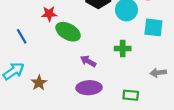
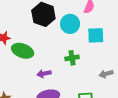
purple arrow: (88, 61) -> (44, 74), turned -32

